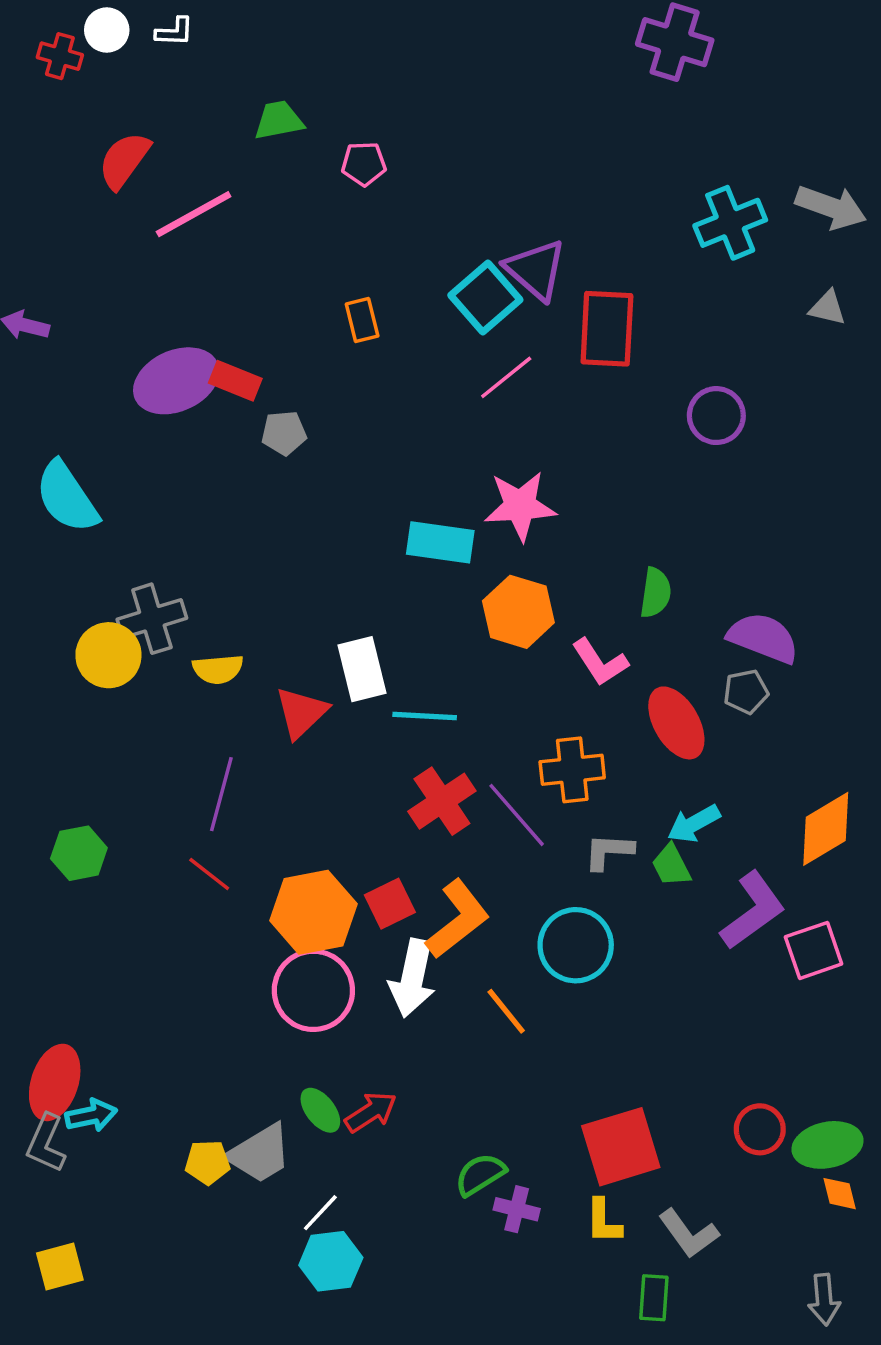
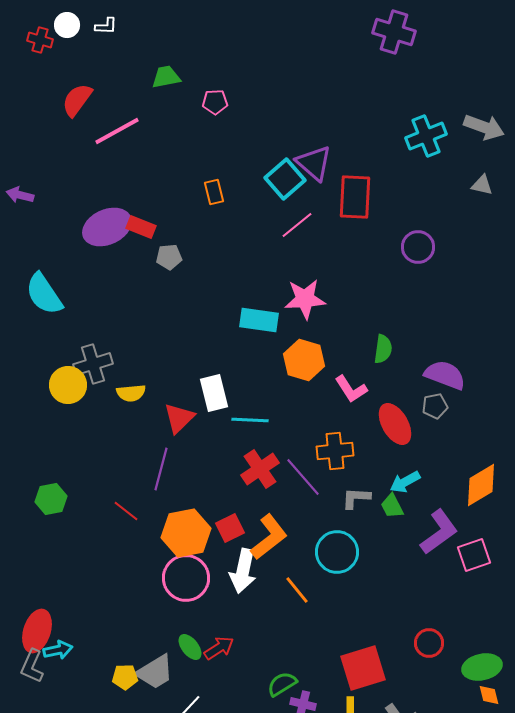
purple line: (221, 794) -> (161, 469), moved
red circle: (760, 1129) -> (429, 643), moved

